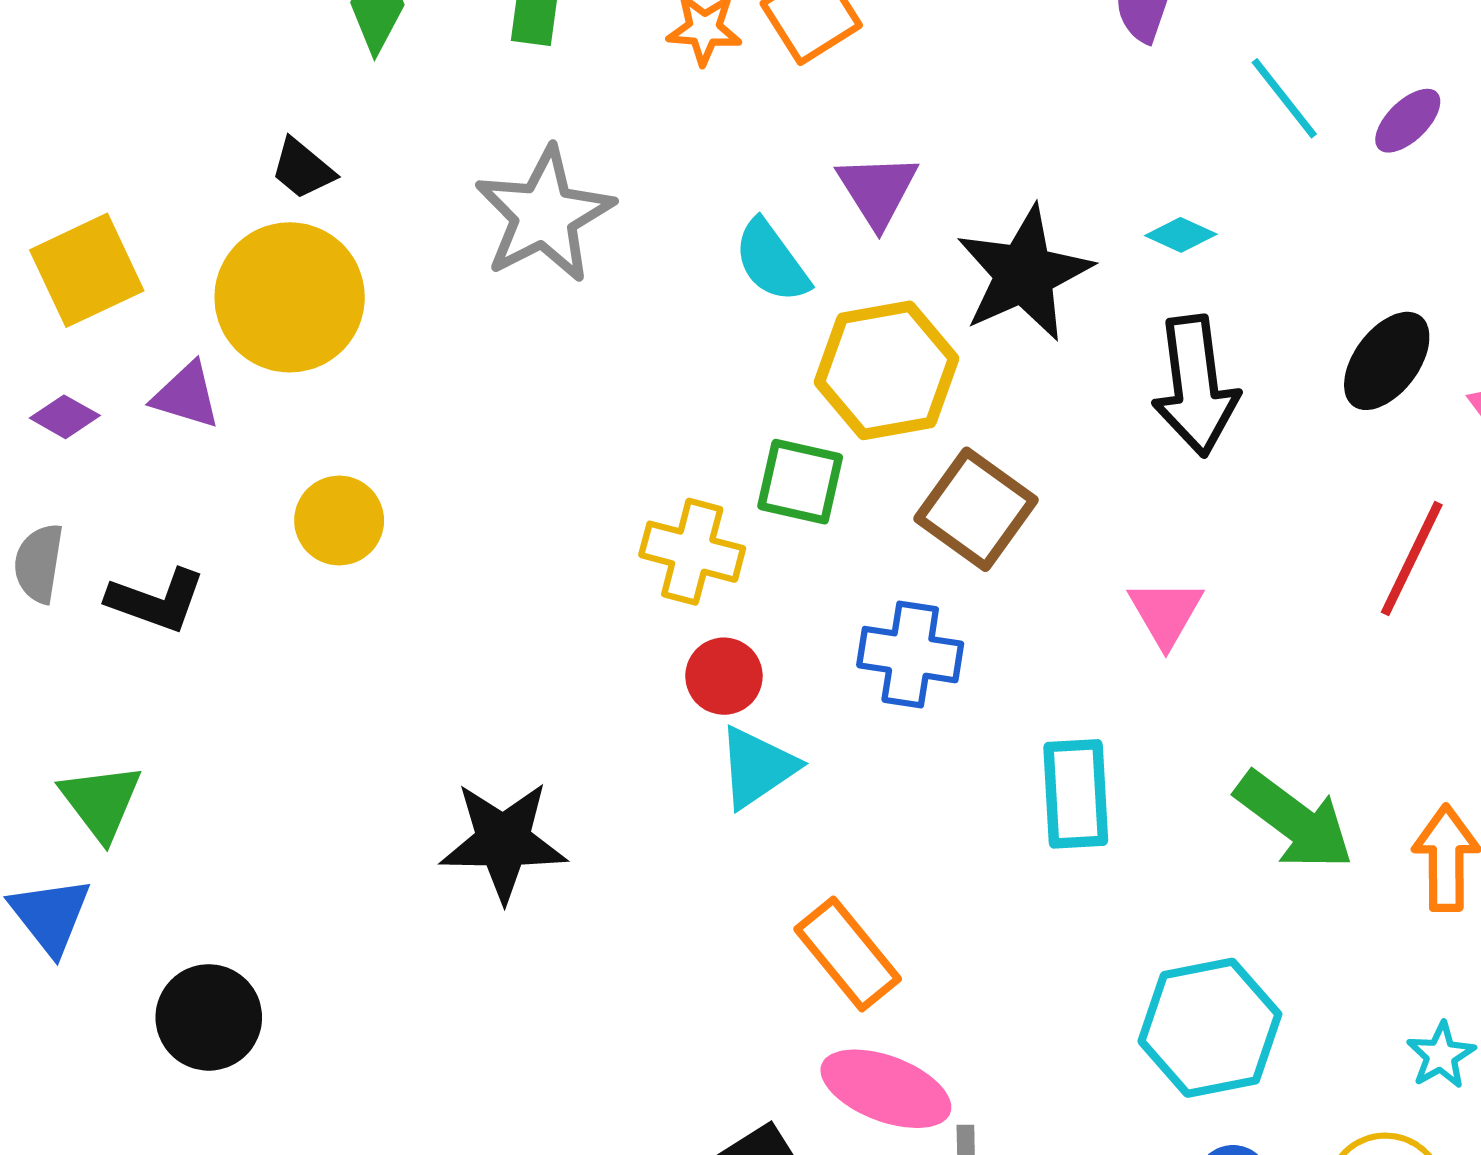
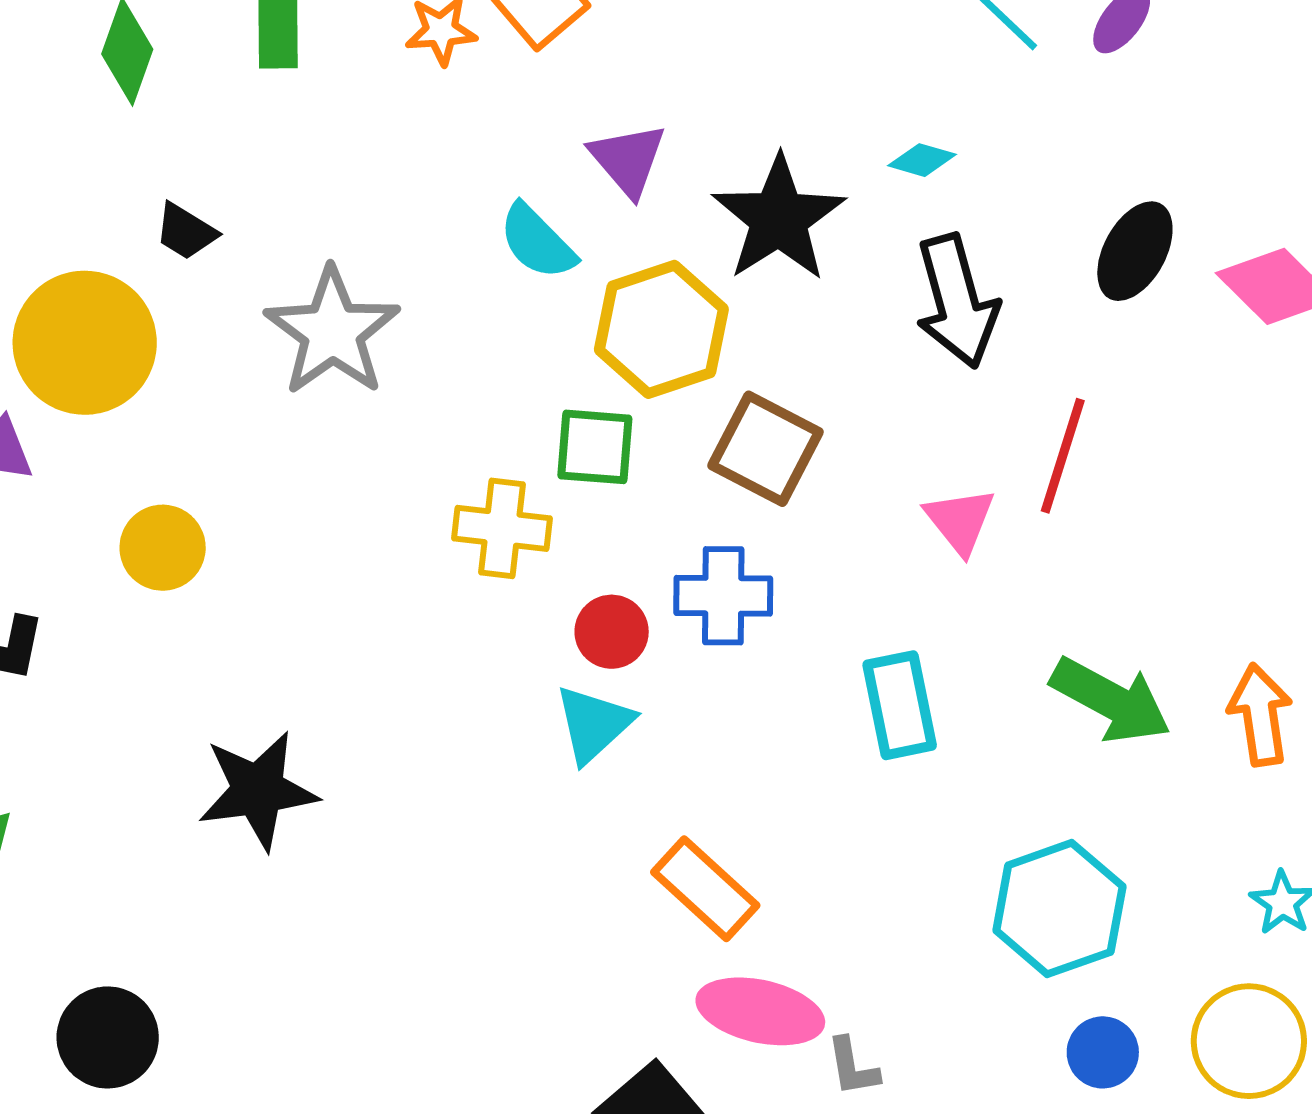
black trapezoid: (303, 169) -> (186, 232), moved
gray star: (544, 215) -> (332, 332), moved
red line: (1412, 559) -> (1063, 456), moved
red circle: (724, 676) -> (612, 632), moved
black star: (503, 841) -> (258, 790), moved

